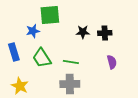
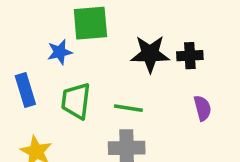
black star: (83, 32) -> (150, 54), size x1.5
green trapezoid: (42, 58) -> (76, 101), turned 40

